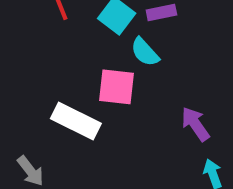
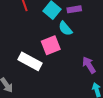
pink square: (116, 87) -> (51, 45), turned -30

